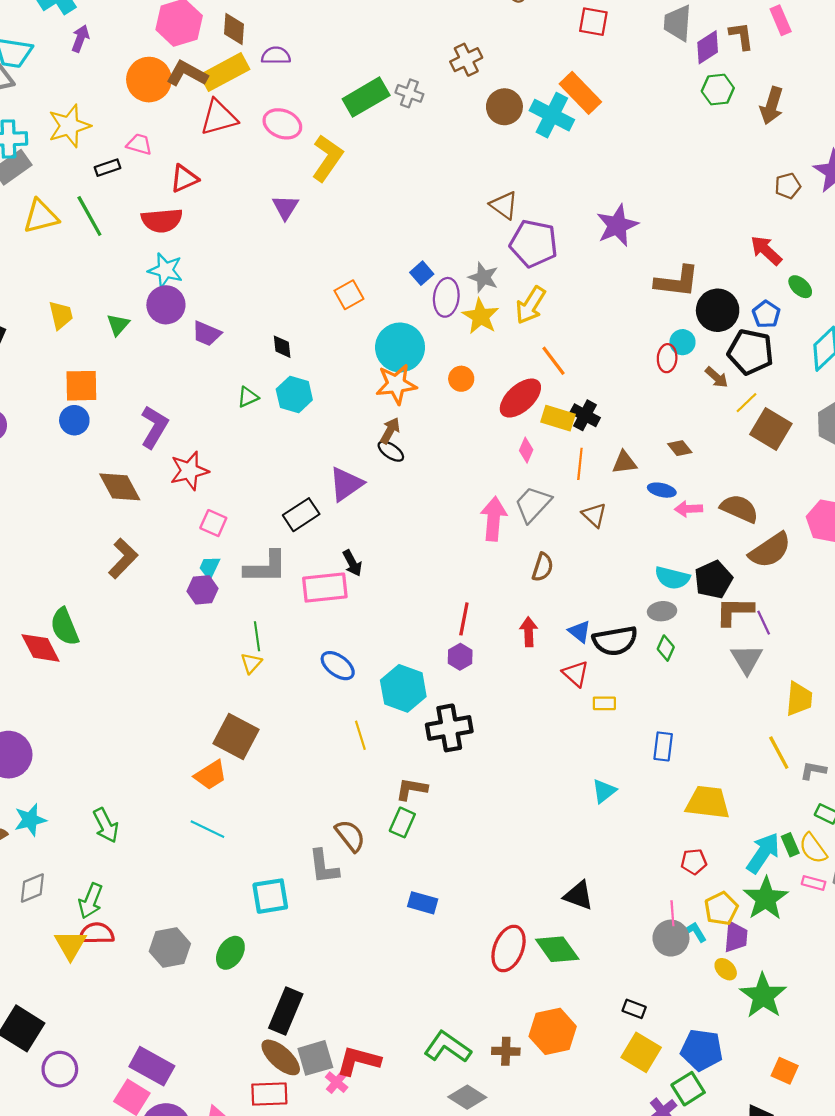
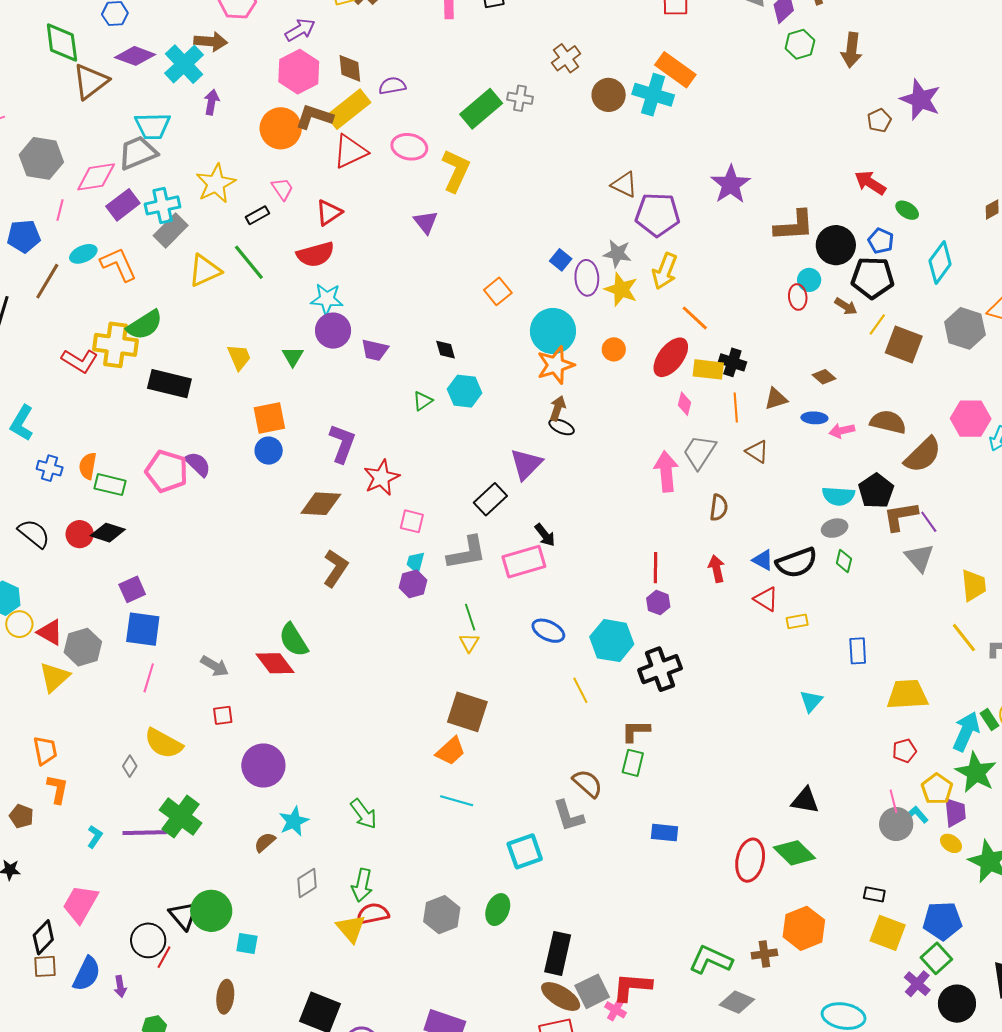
pink trapezoid: (139, 144) -> (282, 189), turned 50
brown diamond: (120, 487) -> (321, 504), turned -48

